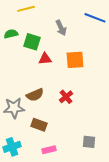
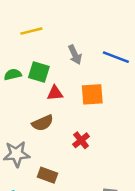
blue line: (95, 18) -> (116, 57), moved
green semicircle: (11, 34) -> (13, 75), moved
brown semicircle: (35, 95) -> (43, 123), moved

